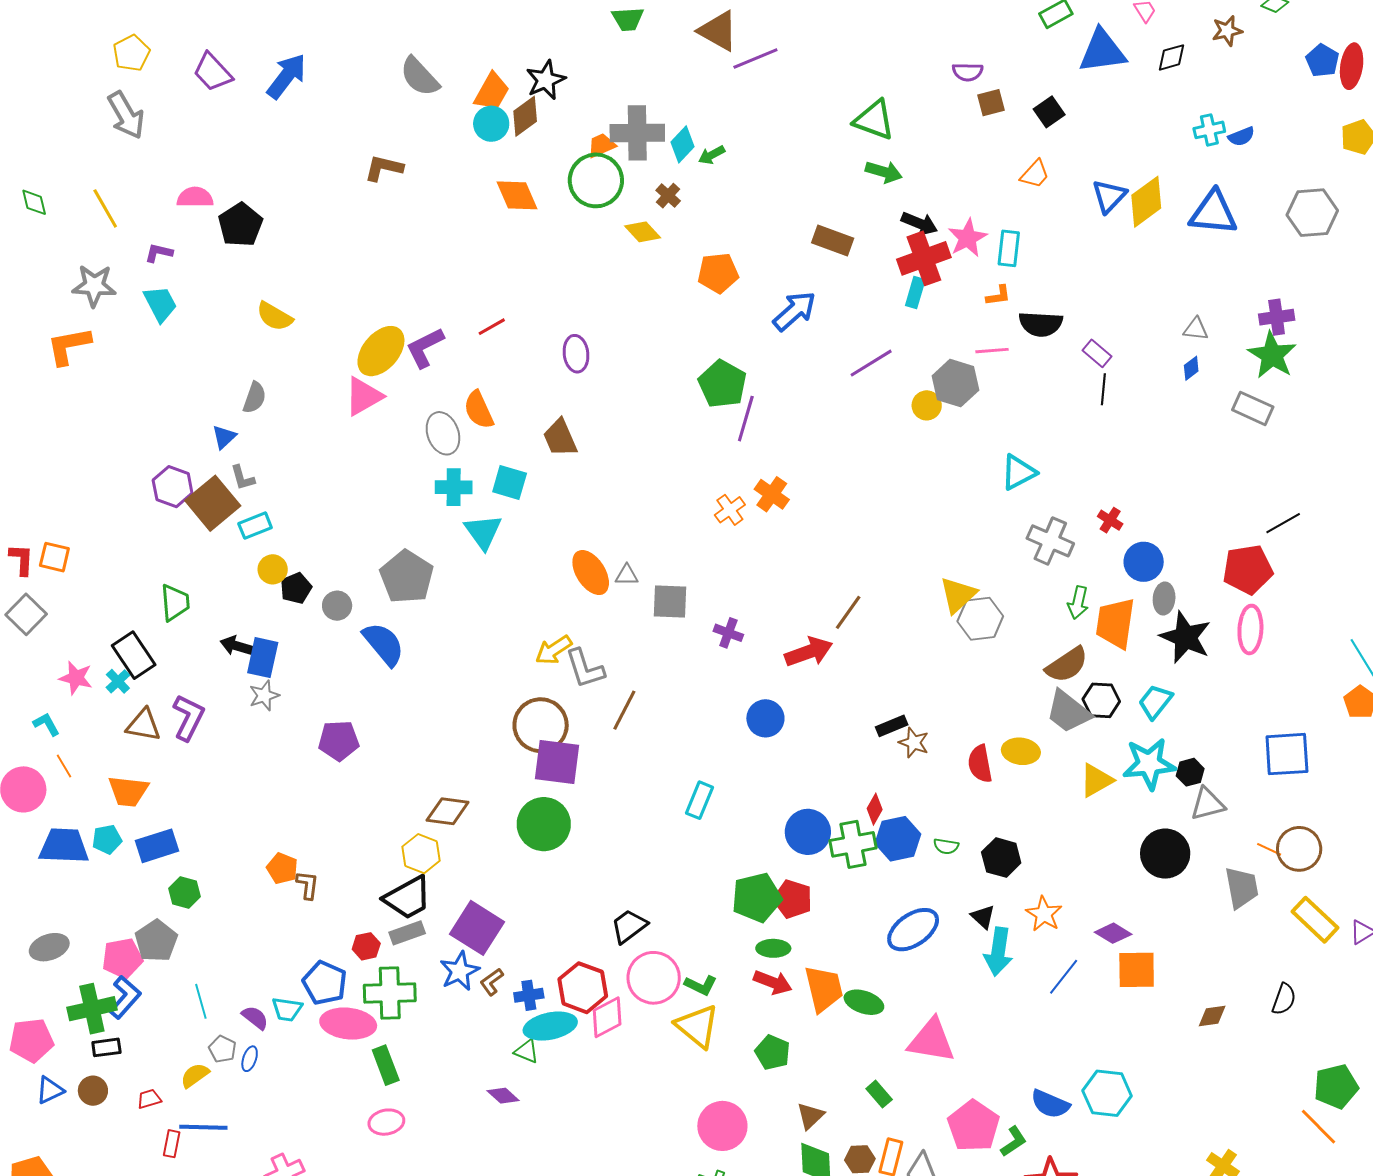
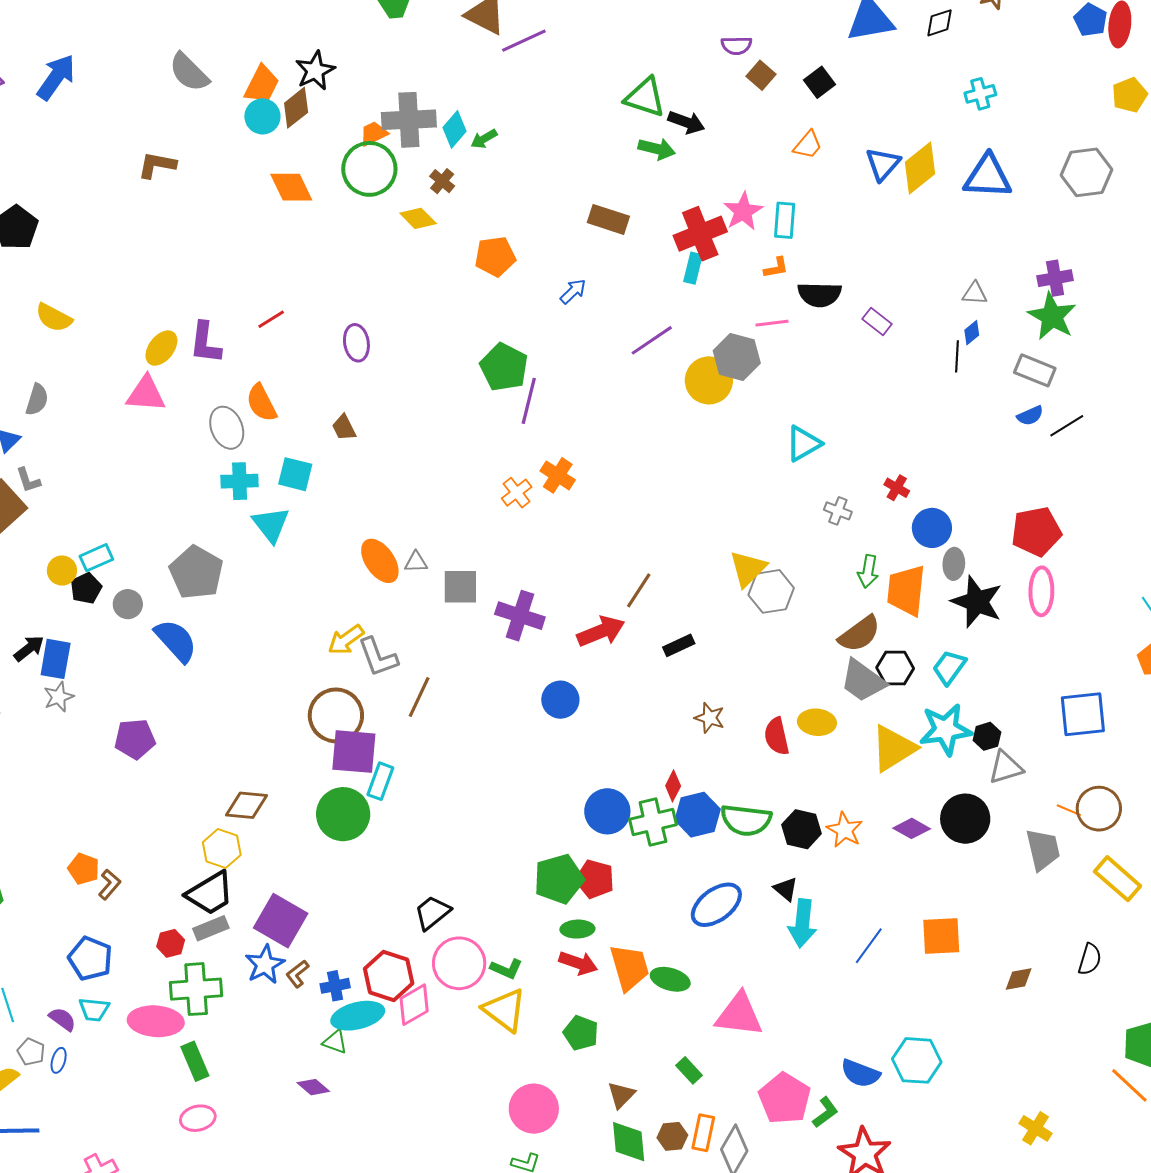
brown square: (991, 103) -> (761, 75), turned -32
blue semicircle: (1241, 137) -> (1030, 416), moved
black arrow: (919, 223) -> (686, 122), moved
blue arrow: (794, 311) -> (573, 291), size x0.6
purple L-shape: (425, 348) -> (205, 343), turned -54
yellow ellipse: (381, 351) -> (161, 348), size x0.7
black line: (1103, 389) -> (957, 356), moved
pink triangle: (364, 396) -> (146, 394), turned 36
yellow circle: (927, 405) -> (709, 380), size x1.6
brown trapezoid: (560, 438) -> (344, 428), size x0.7
black line: (1283, 523) -> (1067, 426), moved
cyan rectangle: (255, 526) -> (96, 558), moved
gray cross: (1050, 541) -> (838, 511), size x0.6
purple cross: (728, 633) -> (520, 616), size x1.6
black arrow: (237, 646) -> (29, 648), turned 128
black rectangle: (892, 726) -> (679, 645), moved
yellow triangle: (1096, 780) -> (893, 748), size x1.4
cyan rectangle: (699, 800) -> (380, 781), moved
green semicircle: (946, 846) -> (746, 820), size x2.0
brown L-shape: (307, 885) -> (109, 884), turned 36
orange star: (1044, 914) -> (845, 830), moved
purple diamond: (1113, 933) -> (912, 828), moved
blue pentagon: (325, 983) -> (90, 959), moved

